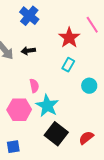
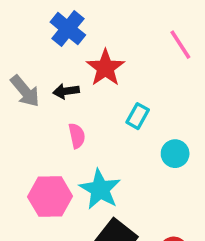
red star: (69, 38) -> (105, 68), moved
pink semicircle: (34, 86) -> (77, 136), moved

